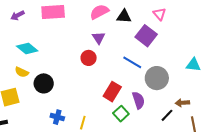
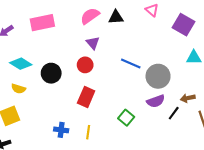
purple square: (146, 36) -> (183, 25), moved
black circle: (44, 83) -> (51, 73), moved
red rectangle: (112, 92) -> (86, 97), moved
purple semicircle: (138, 100) -> (156, 101), moved, turned 96

